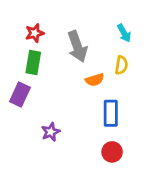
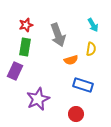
blue rectangle: (111, 113) -> (83, 85), turned -72
purple star: (51, 132) -> (38, 99), size x1.6
red circle: (112, 152) -> (76, 114), moved

